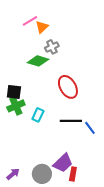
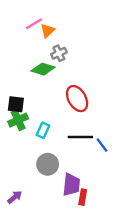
purple trapezoid: (63, 163) -> (71, 185), turned -40
gray circle: (42, 174) -> (48, 164), moved

